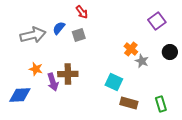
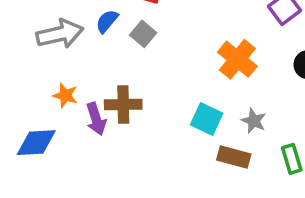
gray square: (79, 35) -> (143, 34), turned -32
orange cross: (131, 49) -> (237, 59), size x1.5
gray star: (142, 61) -> (254, 121), moved

